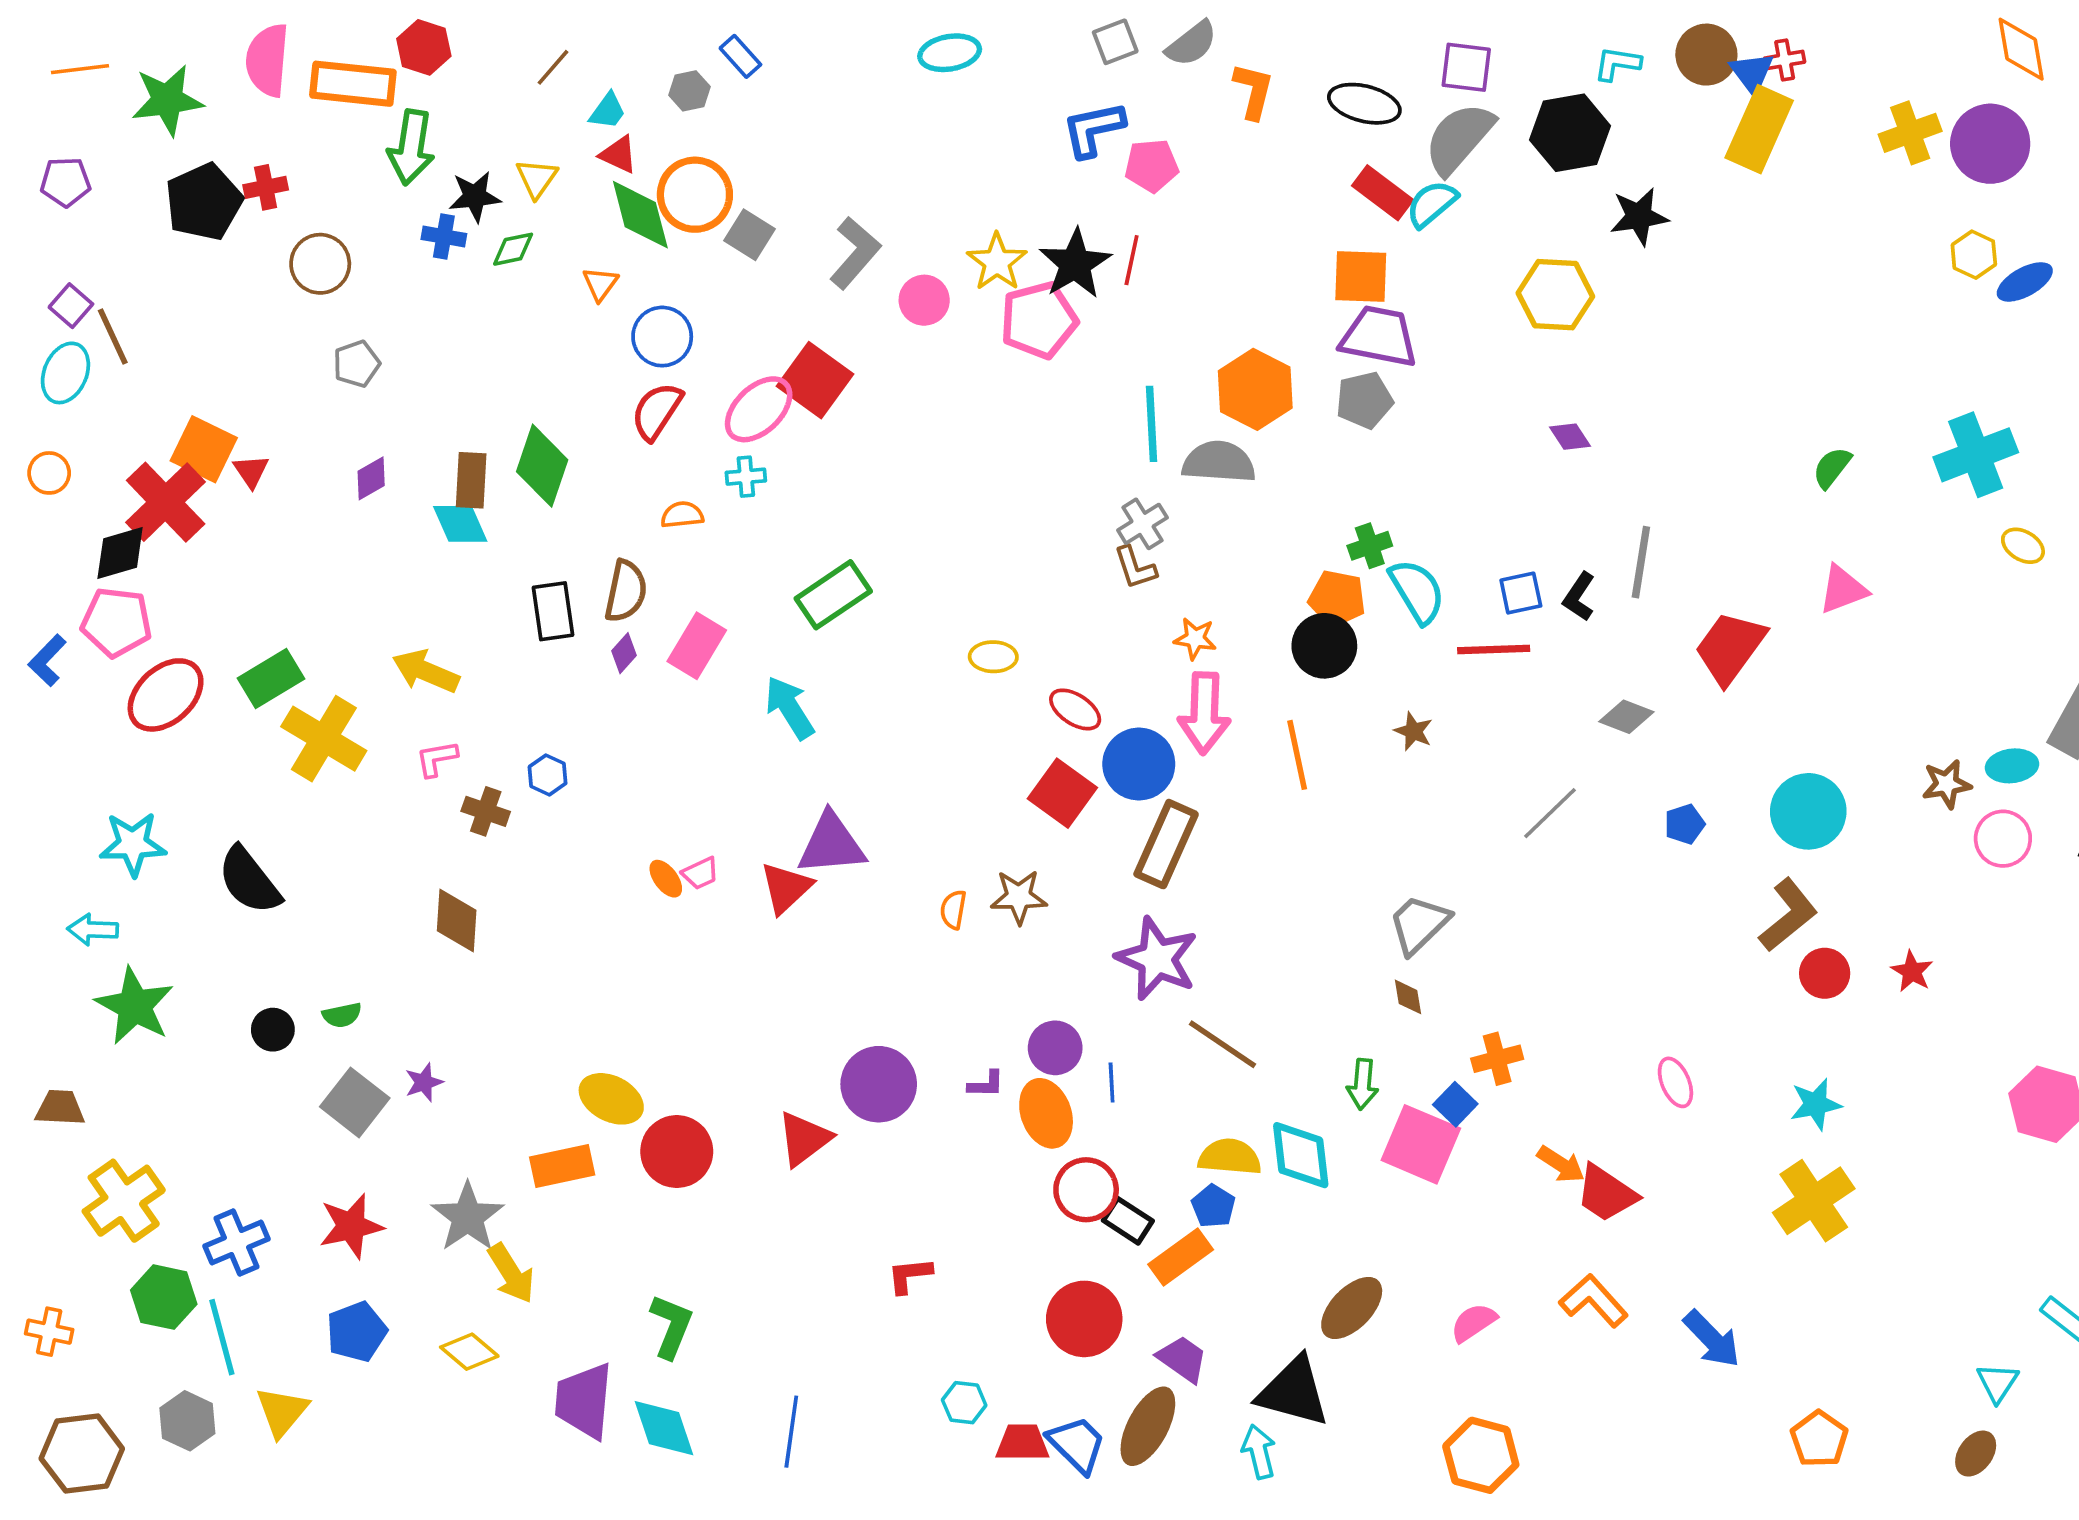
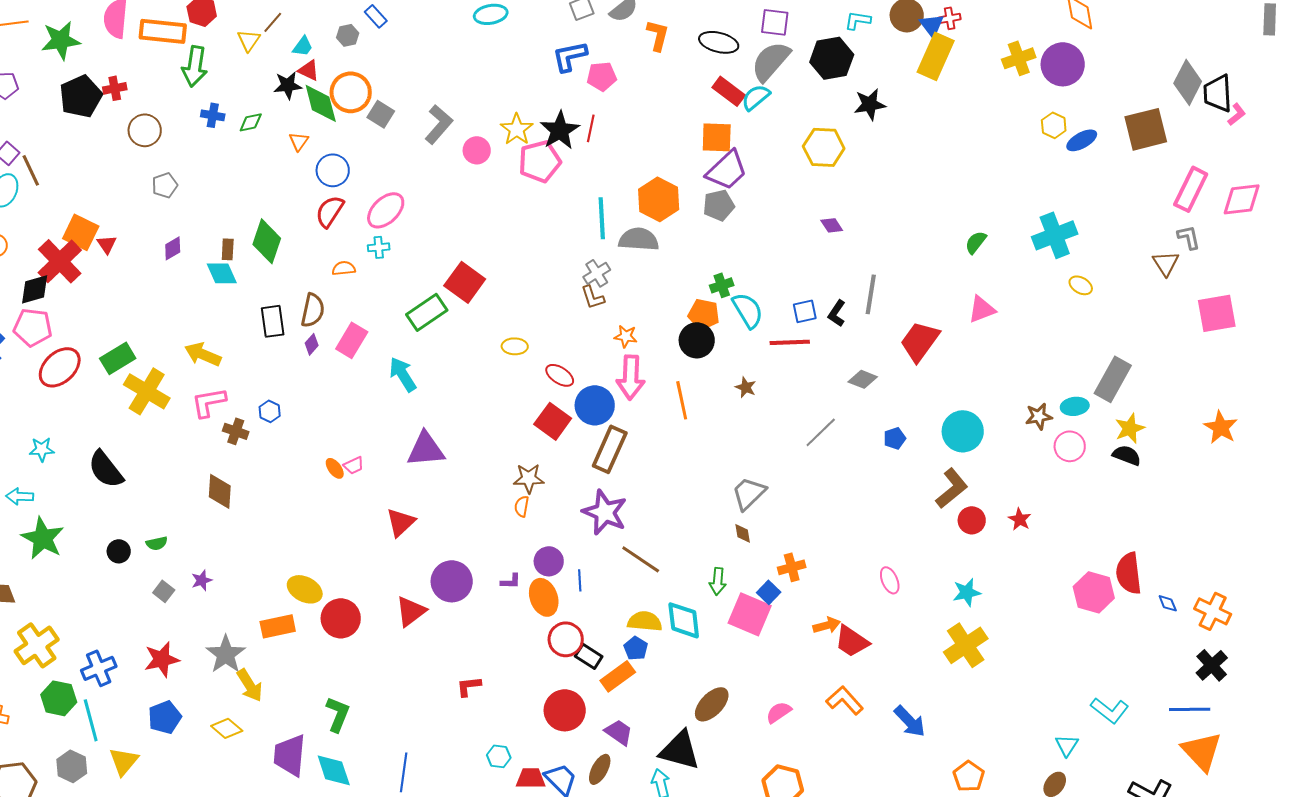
yellow triangle: (537, 178) -> (249, 40), moved
black star: (475, 196) -> (288, 85), moved
purple trapezoid: (1379, 337) -> (727, 170), turned 126
red square: (815, 380) -> (465, 282), moved
brown rectangle: (471, 480) -> (228, 249), size x0.7
pink L-shape: (437, 759) -> (209, 402), size x1.5
cyan star: (133, 844) -> (42, 449), size x0.7
red triangle: (786, 888) -> (401, 522), moved
orange semicircle: (953, 910) -> (522, 506), moved
gray square: (355, 1102) -> (164, 591), size x0.6
orange arrow: (1561, 1164) -> (827, 625), turned -48
brown ellipse: (1148, 1426) -> (600, 769), size x0.7

